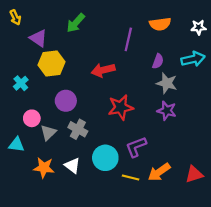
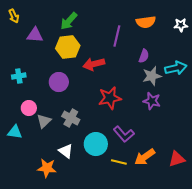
purple triangle: (38, 38) -> (35, 35), turned -30
cyan arrow: (193, 59) -> (176, 68), moved
yellow hexagon: (52, 63) -> (68, 47), moved
cyan cross: (21, 83) -> (19, 76), turned 32
gray star: (167, 83) -> (152, 76), turned -30
purple circle: (66, 101) -> (59, 82), moved
purple L-shape: (136, 147) -> (124, 134), turned -110
orange star: (44, 168) -> (47, 168), moved

